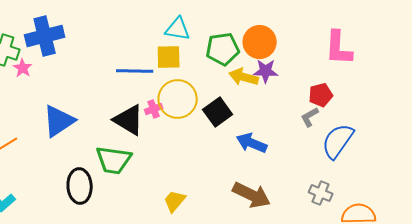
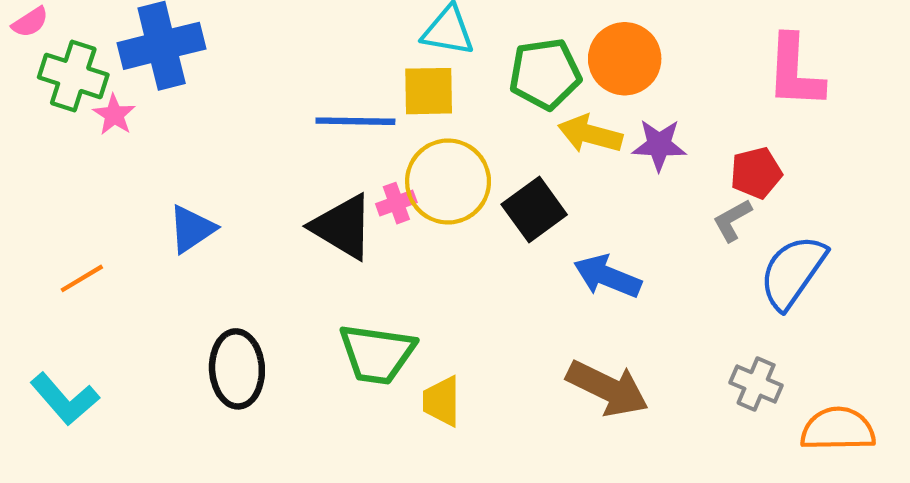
purple star: (266, 71) -> (659, 145), moved
blue triangle: (59, 121) -> (192, 229), size x0.7
green trapezoid: (114, 160) -> (377, 354), moved
yellow trapezoid: (175, 201) -> (442, 401), turned -40

